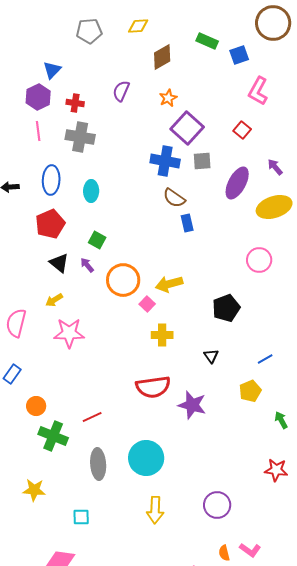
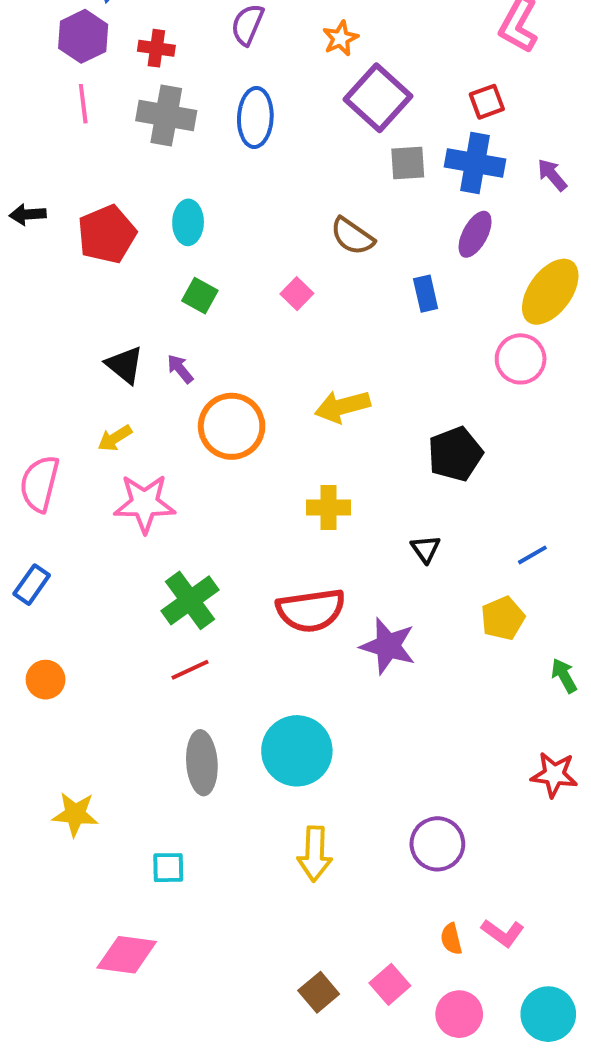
red square: (242, 130) -> (487, 102), turned 30
blue cross: (165, 161) -> (475, 163), moved
blue ellipse: (51, 180) -> (255, 118), moved
purple ellipse: (237, 183) -> (475, 234), moved, size x0.7
yellow ellipse: (274, 207) -> (550, 292), moved, turned -36
blue rectangle: (187, 223) -> (426, 294), moved
red pentagon: (50, 224) -> (107, 234), moved
green square: (97, 240) -> (200, 296), moved
orange circle: (123, 280) -> (232, 426), moved
pink square: (147, 304) -> (297, 294), moved
orange circle: (36, 406) -> (46, 680), moved
green cross: (53, 436) -> (190, 600), moved, turned 32

